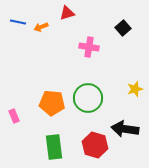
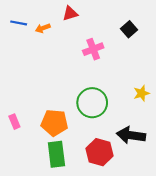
pink cross: (89, 47) -> (93, 49), turned -30
orange pentagon: (52, 103) -> (54, 123), moved

